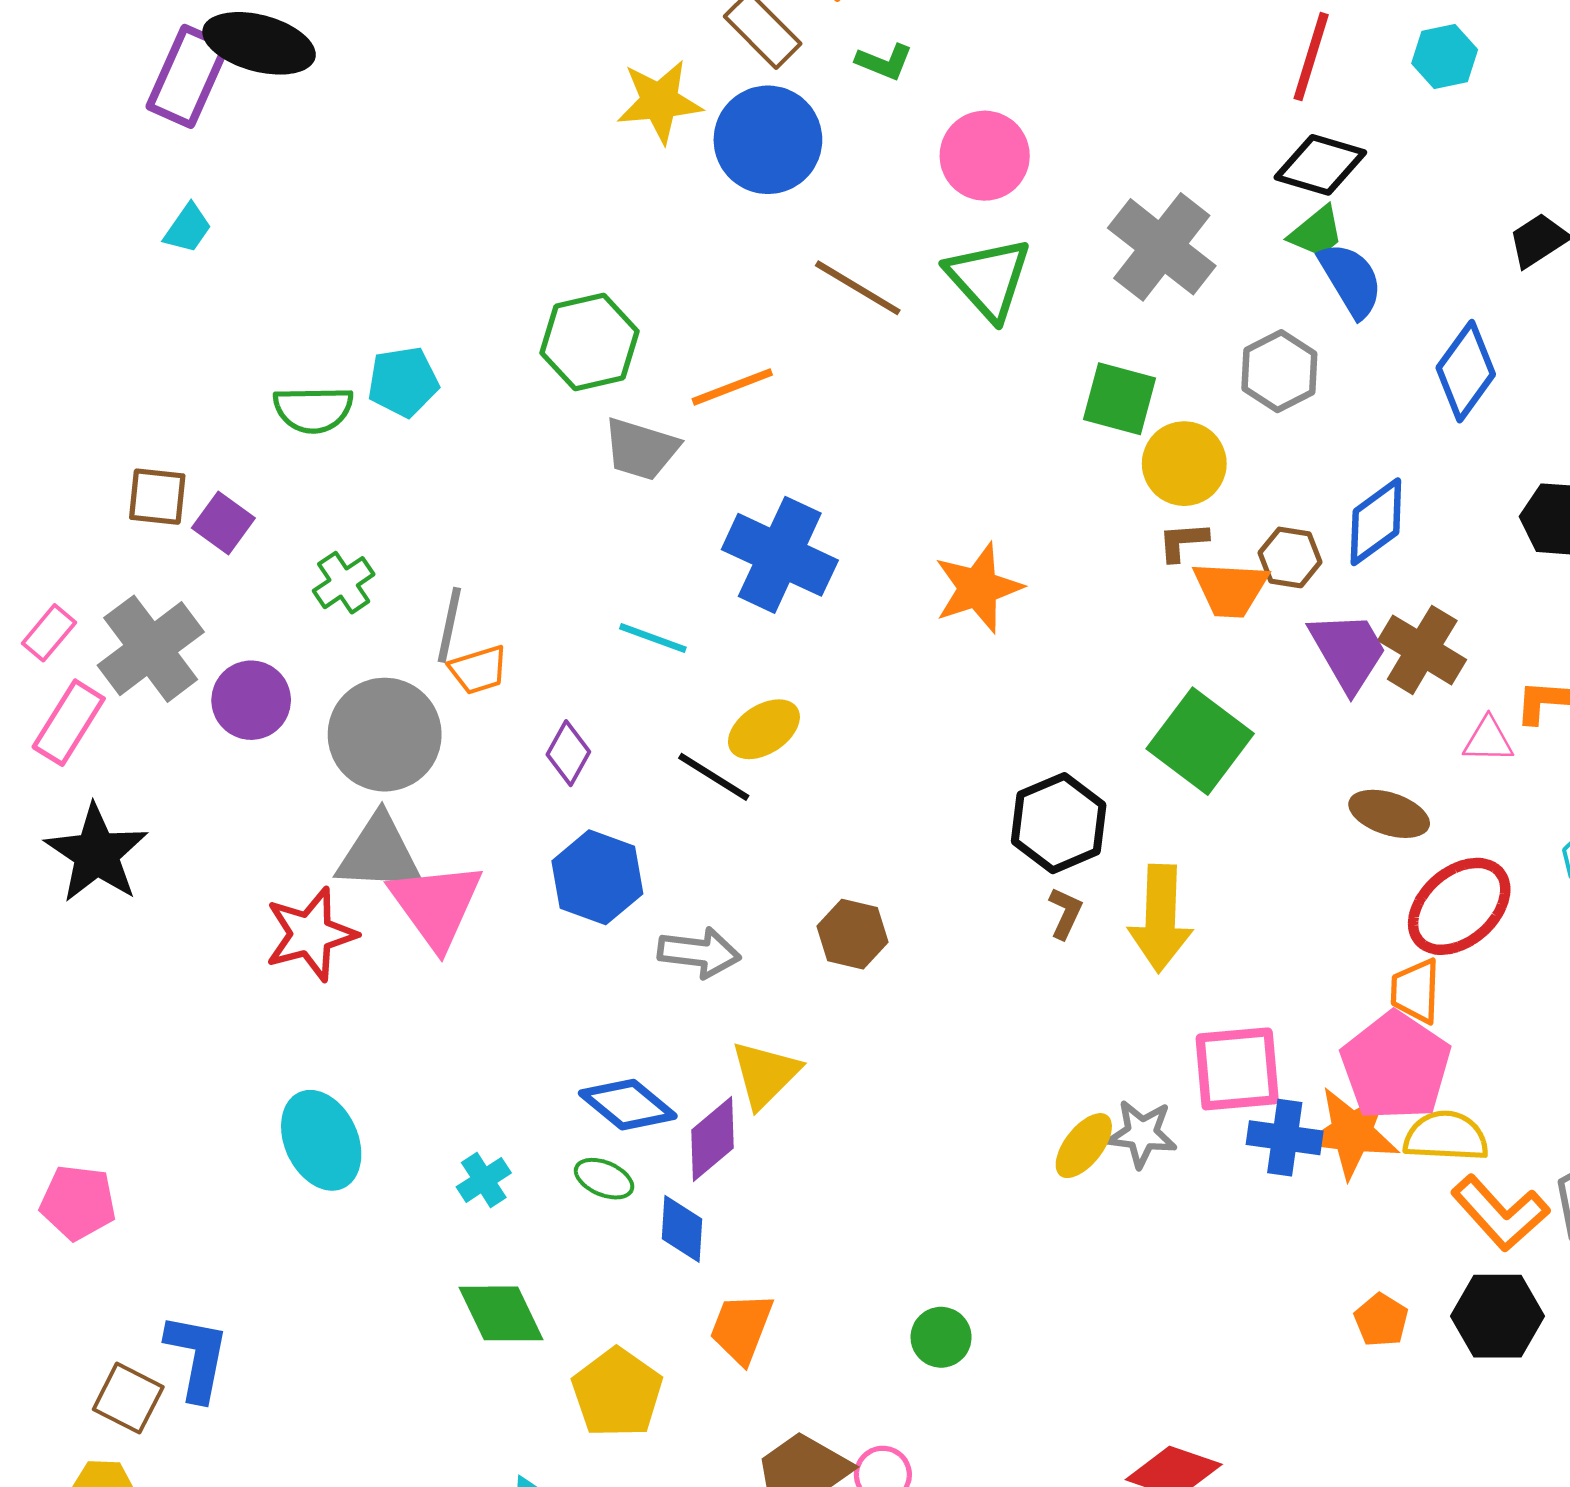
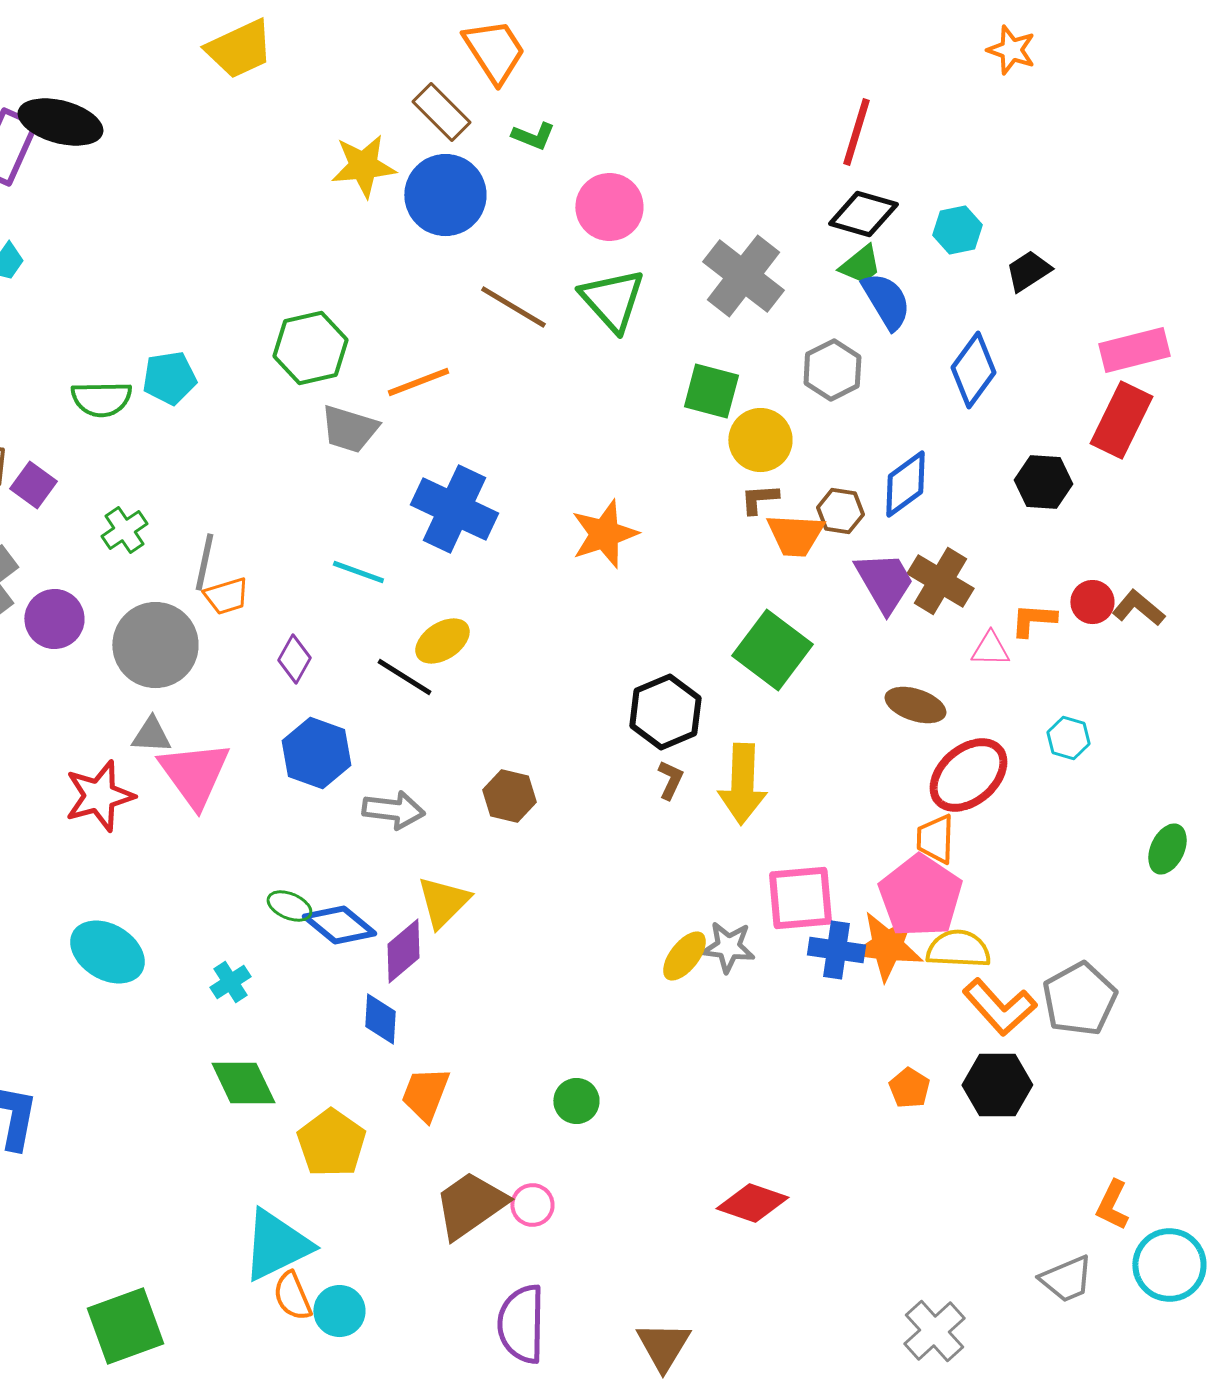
cyan hexagon: (1445, 57) -> (957, 230), moved
gray triangle: (379, 854) -> (151, 735), size x0.6
cyan ellipse: (321, 1140) -> (107, 952), turned -34
green ellipse: (604, 1179) -> (289, 906), moved

